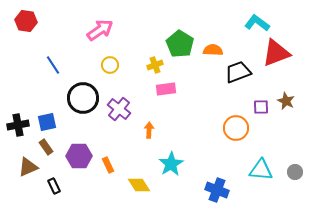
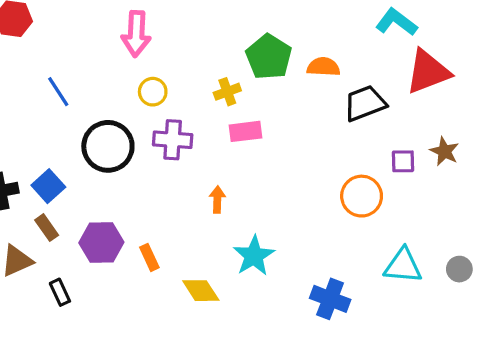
pink arrow: (100, 30) -> (136, 34), turned 128
purple cross: (119, 109) -> (173, 140), moved, turned -35
blue square: (47, 122) -> (48, 186), turned -30

